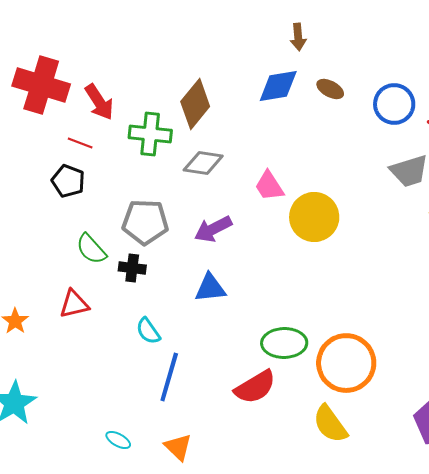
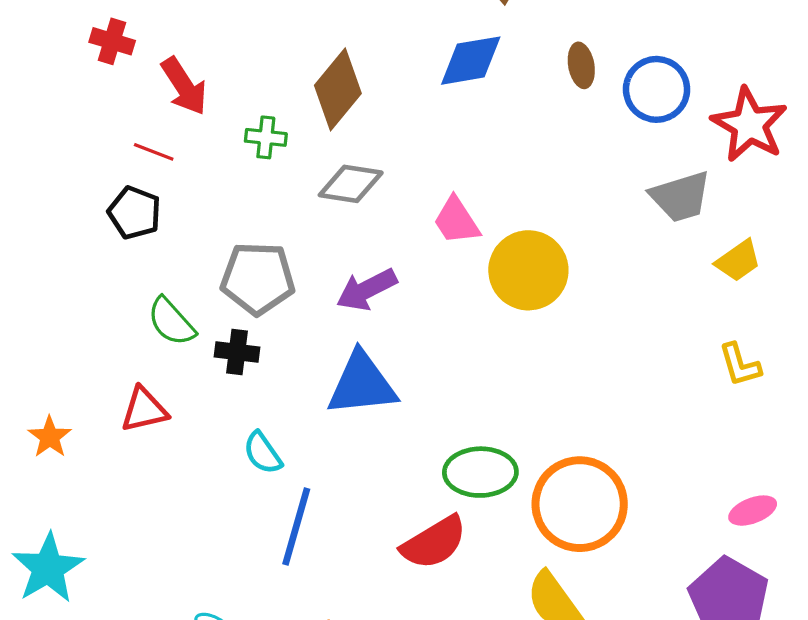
red cross: (41, 85) -> (112, 41), moved, size x0.5
brown ellipse: (330, 89) -> (581, 65), moved, turned 52
green cross: (150, 134) -> (266, 137), size x0.6
blue triangle: (210, 288) -> (362, 384), size x1.4

